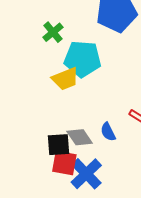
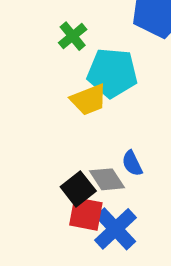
blue semicircle: (108, 132) -> (132, 163), moved
black square: (58, 145) -> (78, 189), turned -35

